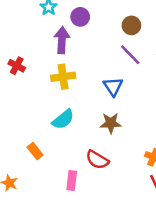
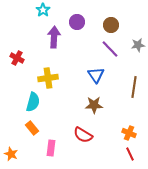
purple circle: (80, 17) -> (77, 22), moved
yellow cross: (63, 77) -> (48, 78), moved
cyan semicircle: (63, 119) -> (33, 102), moved, turned -36
pink rectangle: (72, 180) -> (51, 148), moved

